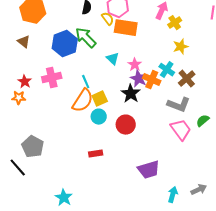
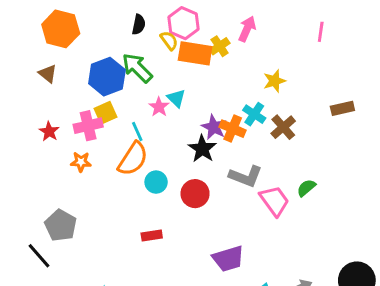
yellow cross: (175, 23) -> (220, 46), moved
pink star: (135, 65) -> (159, 107), moved
orange star: (19, 98) -> (81, 162), moved
yellow square: (100, 99) -> (105, 113), moved
gray L-shape: (179, 105) -> (246, 176), moved

